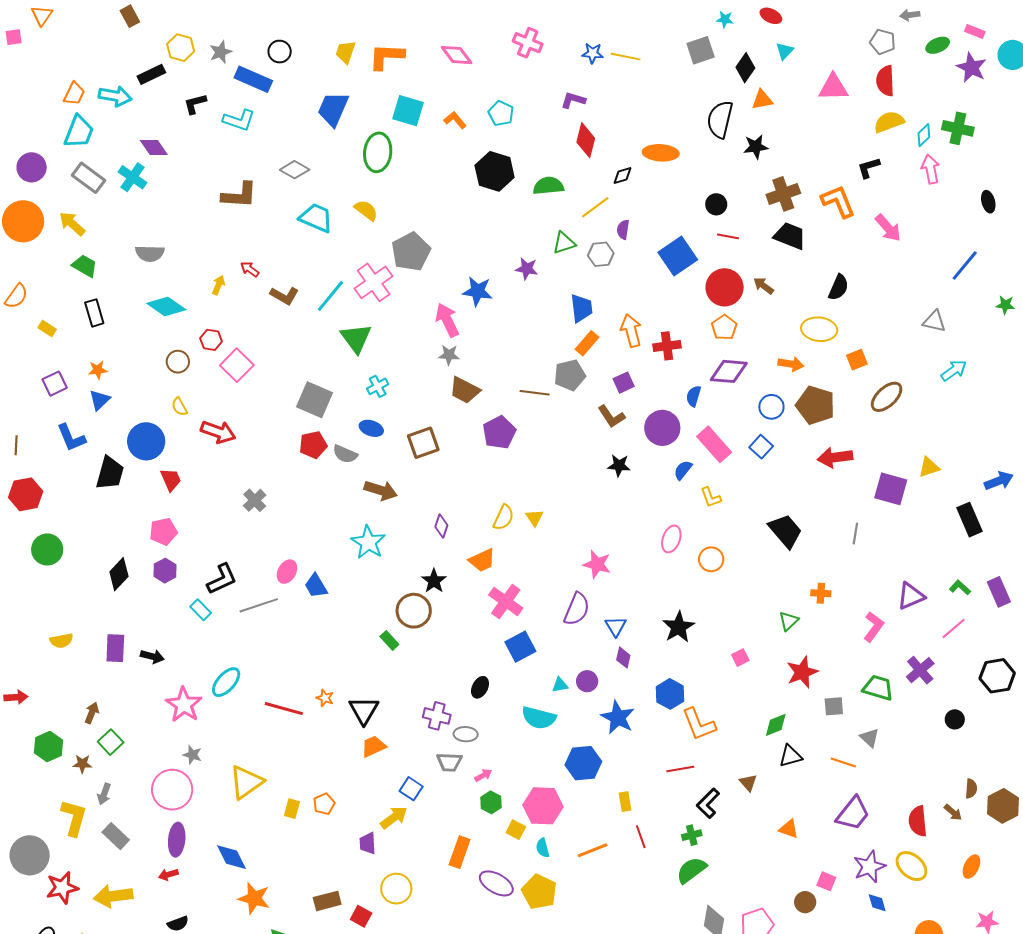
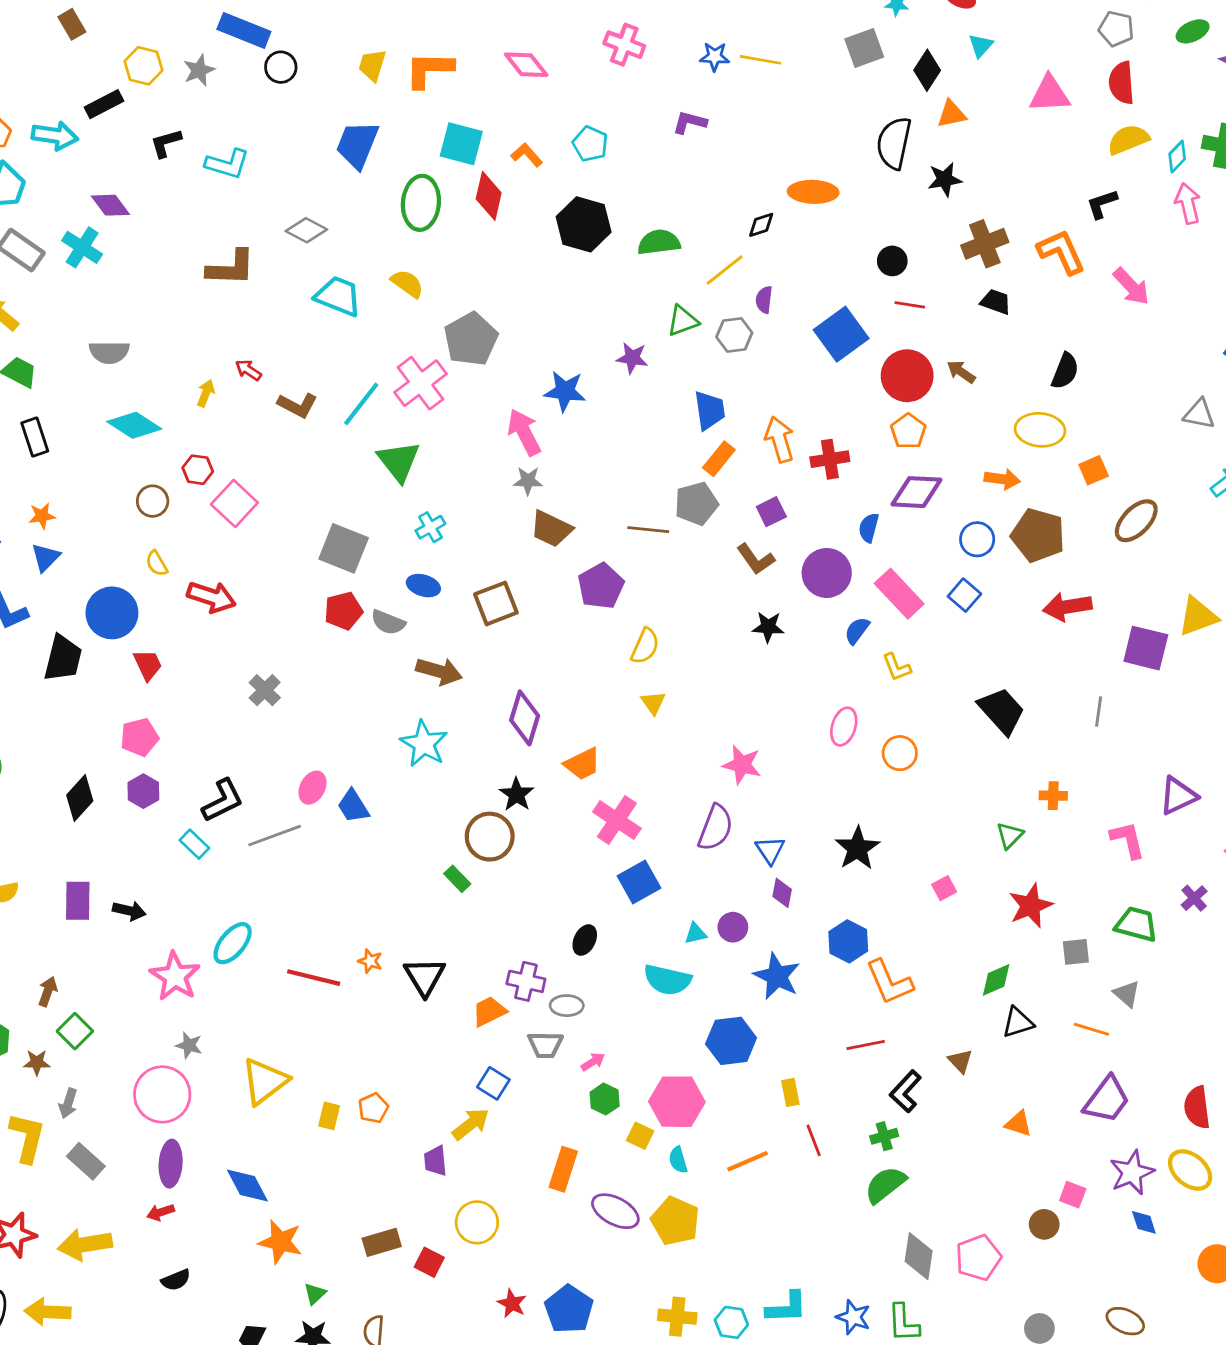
blue rectangle: (253, 79) -> (244, 30), moved
red diamond: (586, 140) -> (489, 196), moved
black trapezoid: (790, 236) -> (996, 302), size x0.7
yellow triangle: (929, 467) -> (1198, 616), size x1.4
yellow semicircle: (503, 517) -> (645, 646), moved
purple diamond: (441, 526) -> (525, 718), size x1.6
pink L-shape: (874, 627) -> (1128, 840), turned -48
purple cross: (920, 670) -> (1194, 898), size x0.7
orange trapezoid: (373, 746) -> (489, 1011), moved

